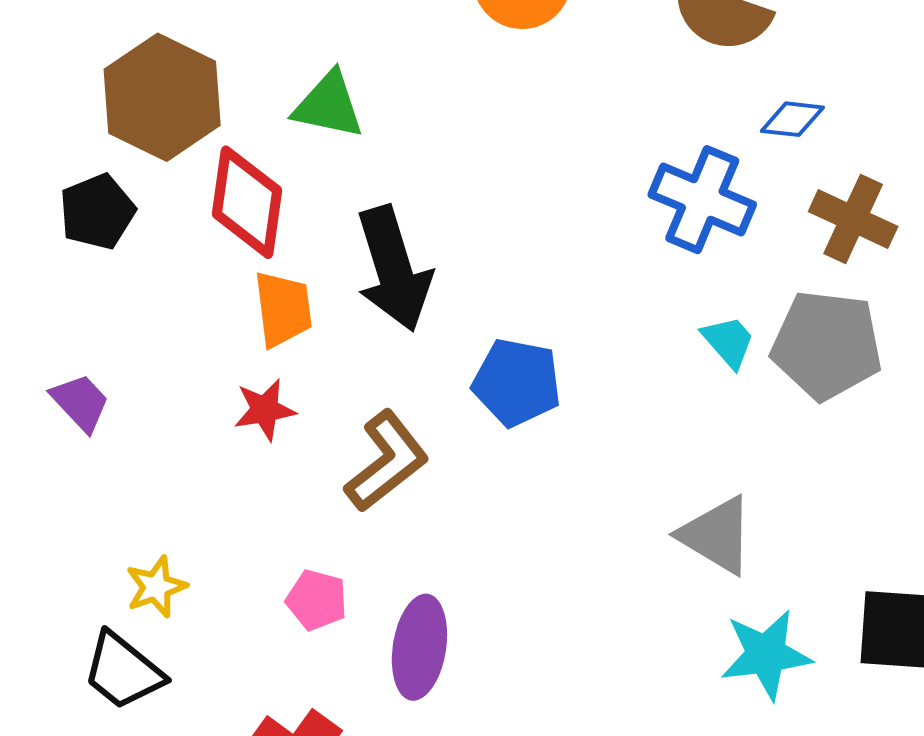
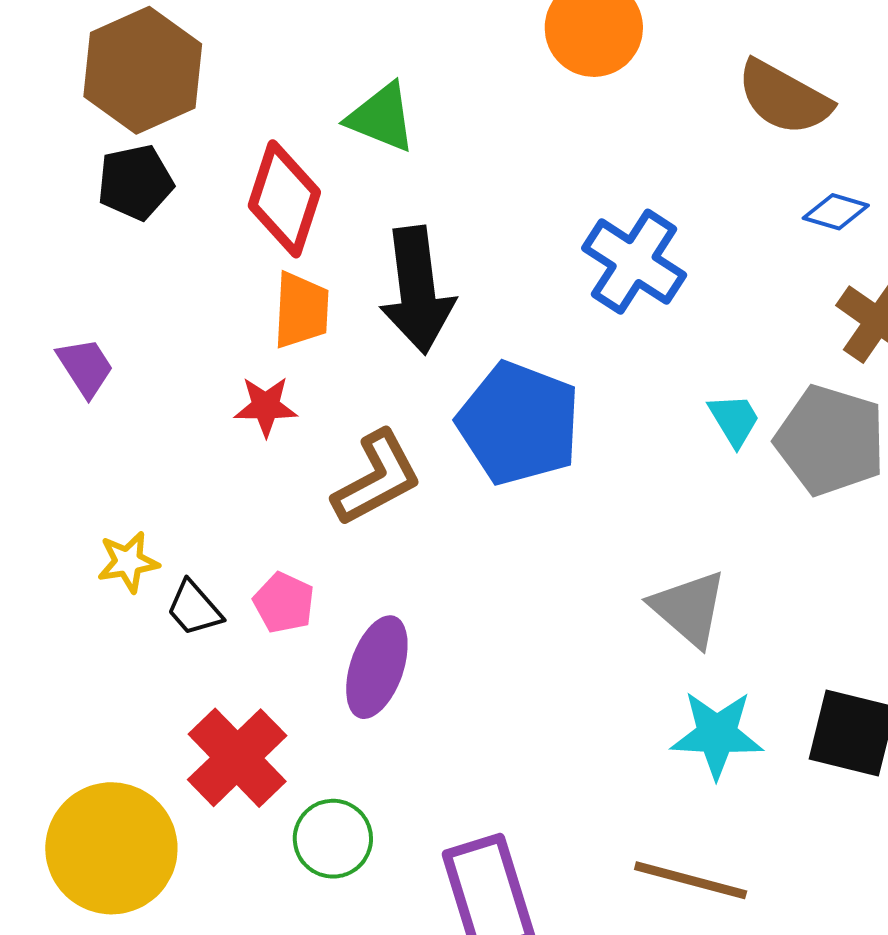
brown hexagon: (162, 97) -> (143, 70), moved
blue cross: (702, 200) -> (634, 262), moved
blue pentagon: (517, 382) -> (519, 423), size x1.4
black trapezoid: (123, 671) -> (194, 608), moved, size x0.7

